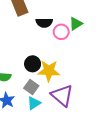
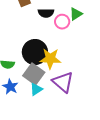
black circle: (33, 64) -> (35, 52), size x1.6
gray square: (31, 87) -> (34, 74), size x1.5

